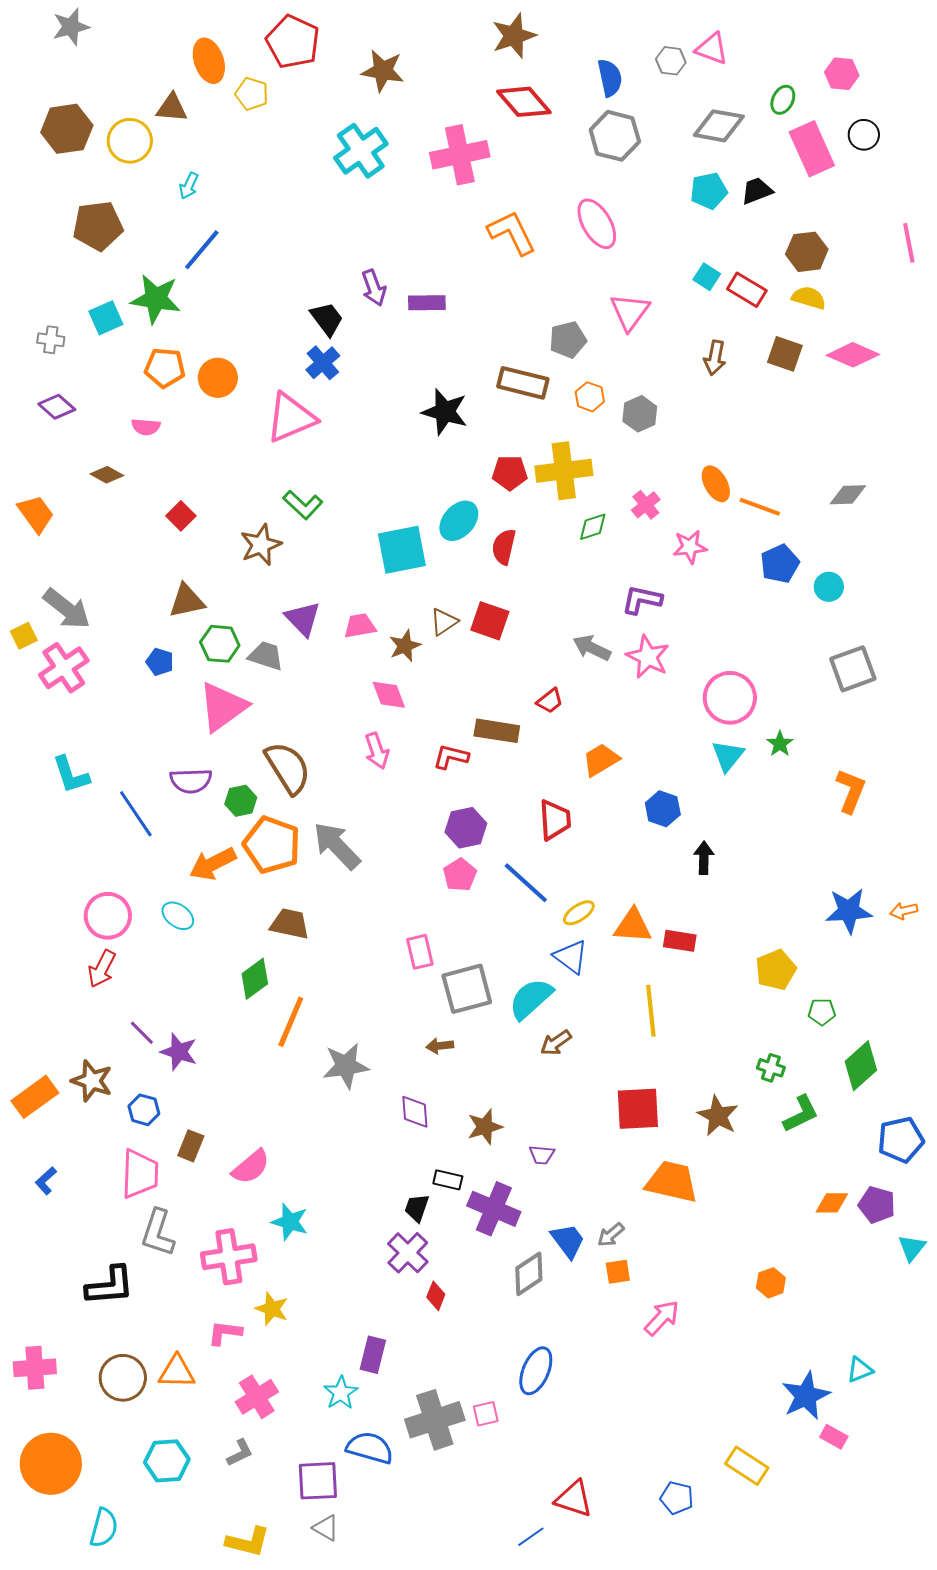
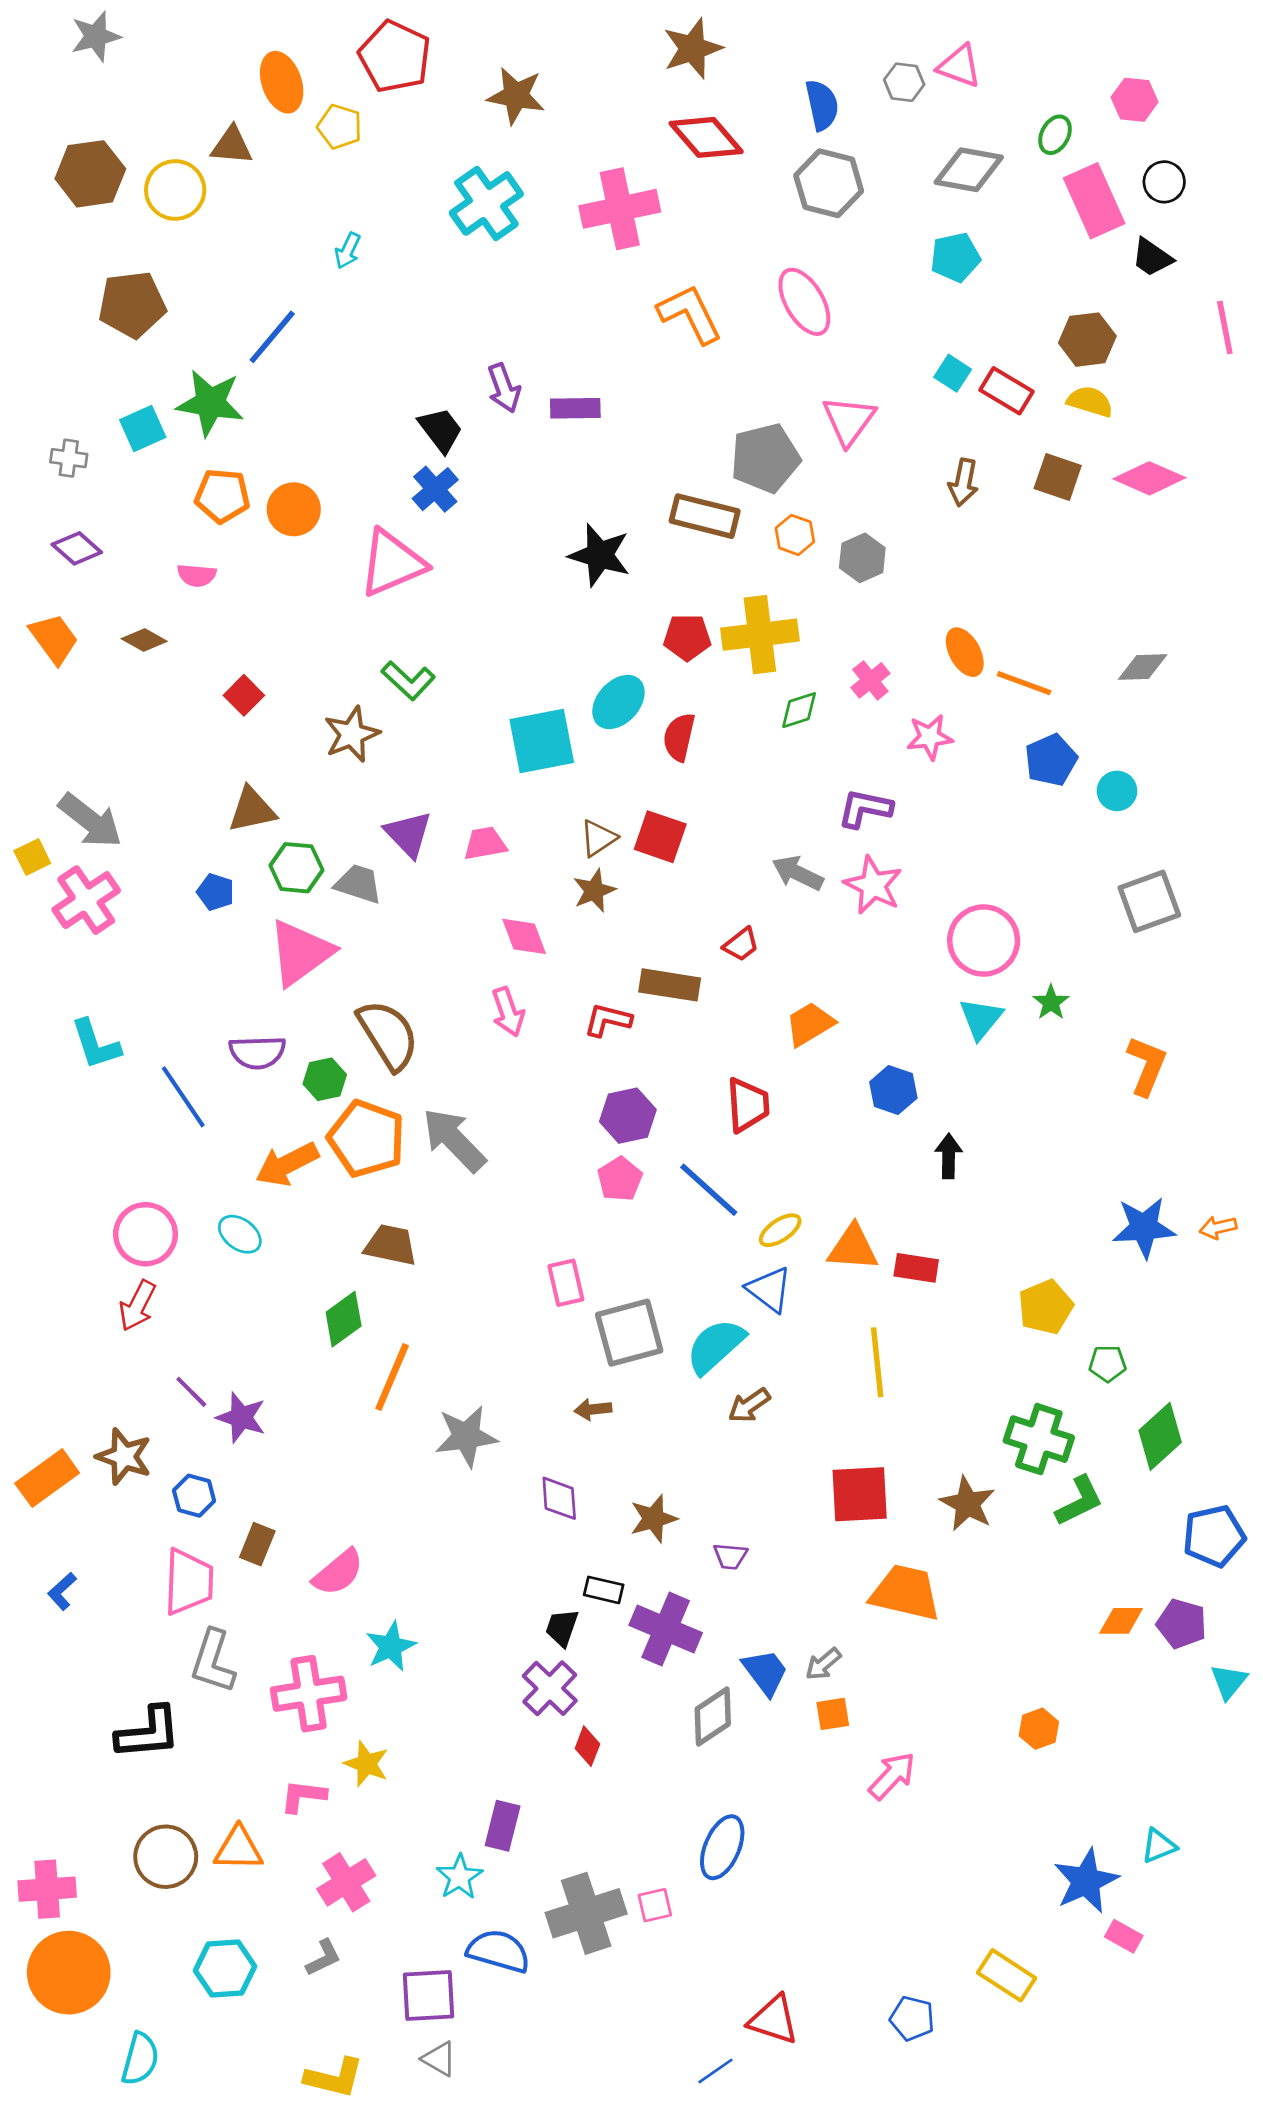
cyan arrow: (189, 186) -> (348, 251), moved
black trapezoid: (757, 191) -> (1152, 257), moved, turned -124
gray pentagon: (568, 340) -> (765, 458), size x1.4
orange trapezoid: (36, 514) -> (54, 639), moved
brown star: (405, 646) -> (594, 891), moved
green cross: (771, 1068) -> (1039, 1439), size x1.8
cyan star: (290, 1222) -> (391, 1647), turned 30
pink cross: (35, 1368) -> (47, 1889), moved

